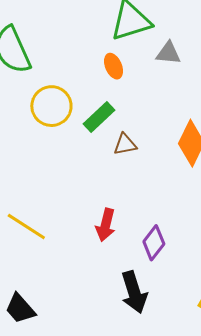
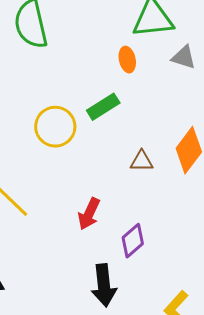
yellow circle: (51, 106) -> (55, 127), moved
brown triangle: (125, 144) -> (142, 161), moved

